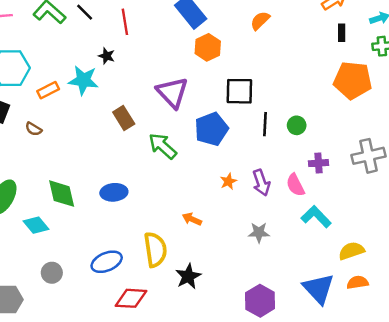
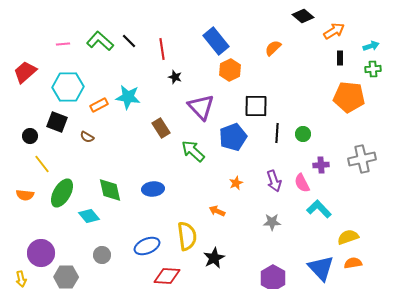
black star: (107, 56) -> (175, 77), moved
orange star: (228, 181) -> (236, 183), moved

